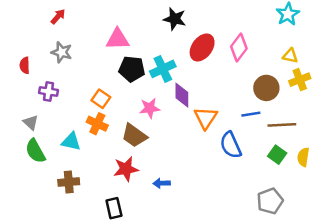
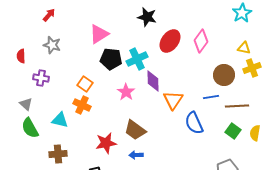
pink triangle: (118, 39) -> (99, 34), turned -30
pink star: (150, 108) -> (126, 92), turned -30
brown trapezoid: (134, 136) -> (135, 130), moved

